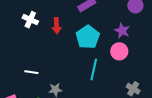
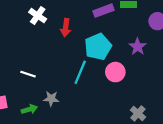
pink circle: (119, 51) -> (115, 72), moved
cyan line: (94, 69) -> (80, 72), moved

